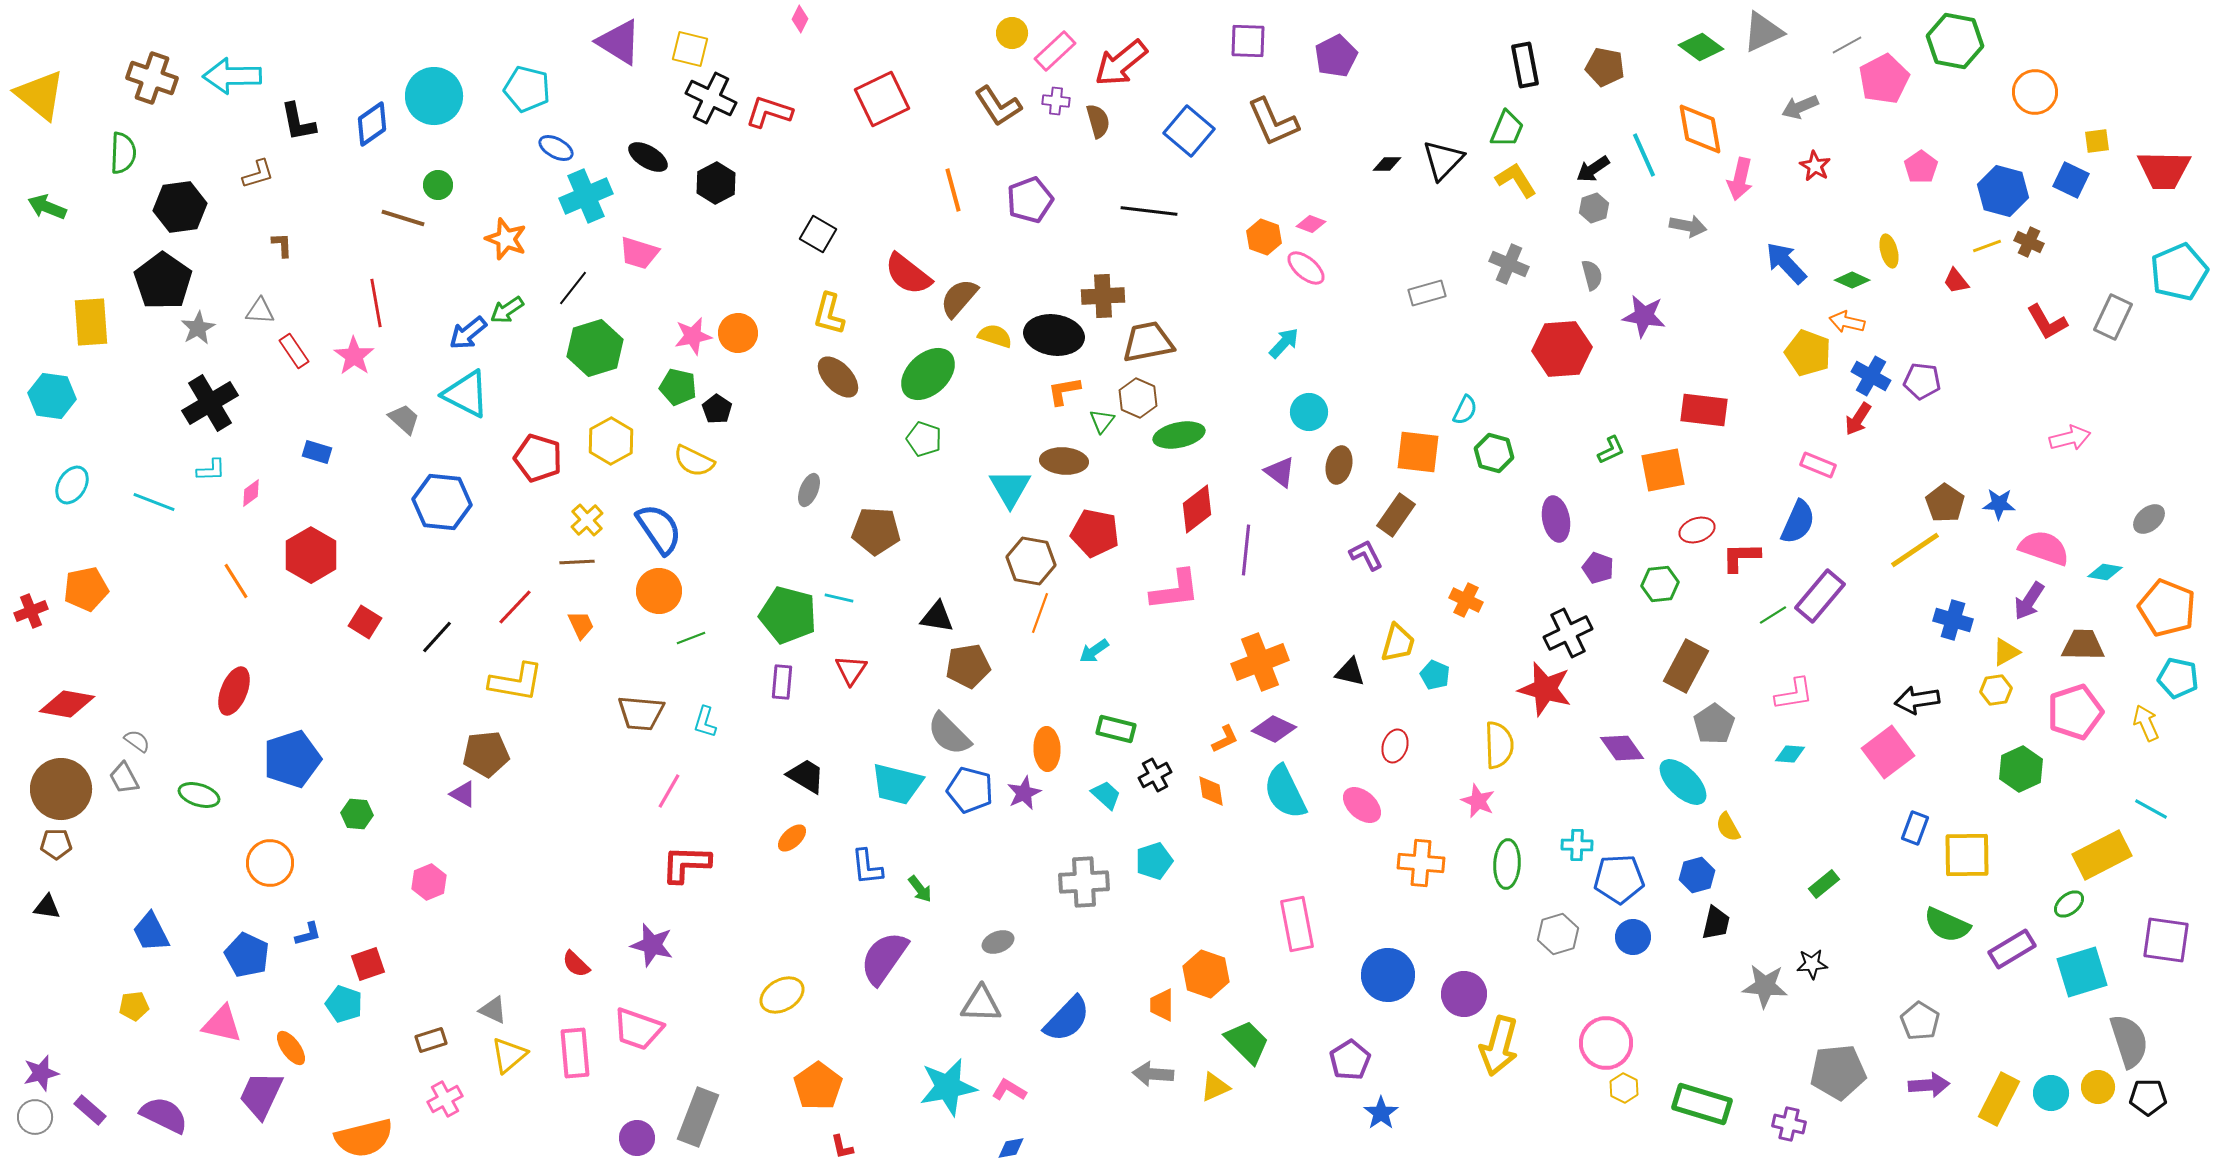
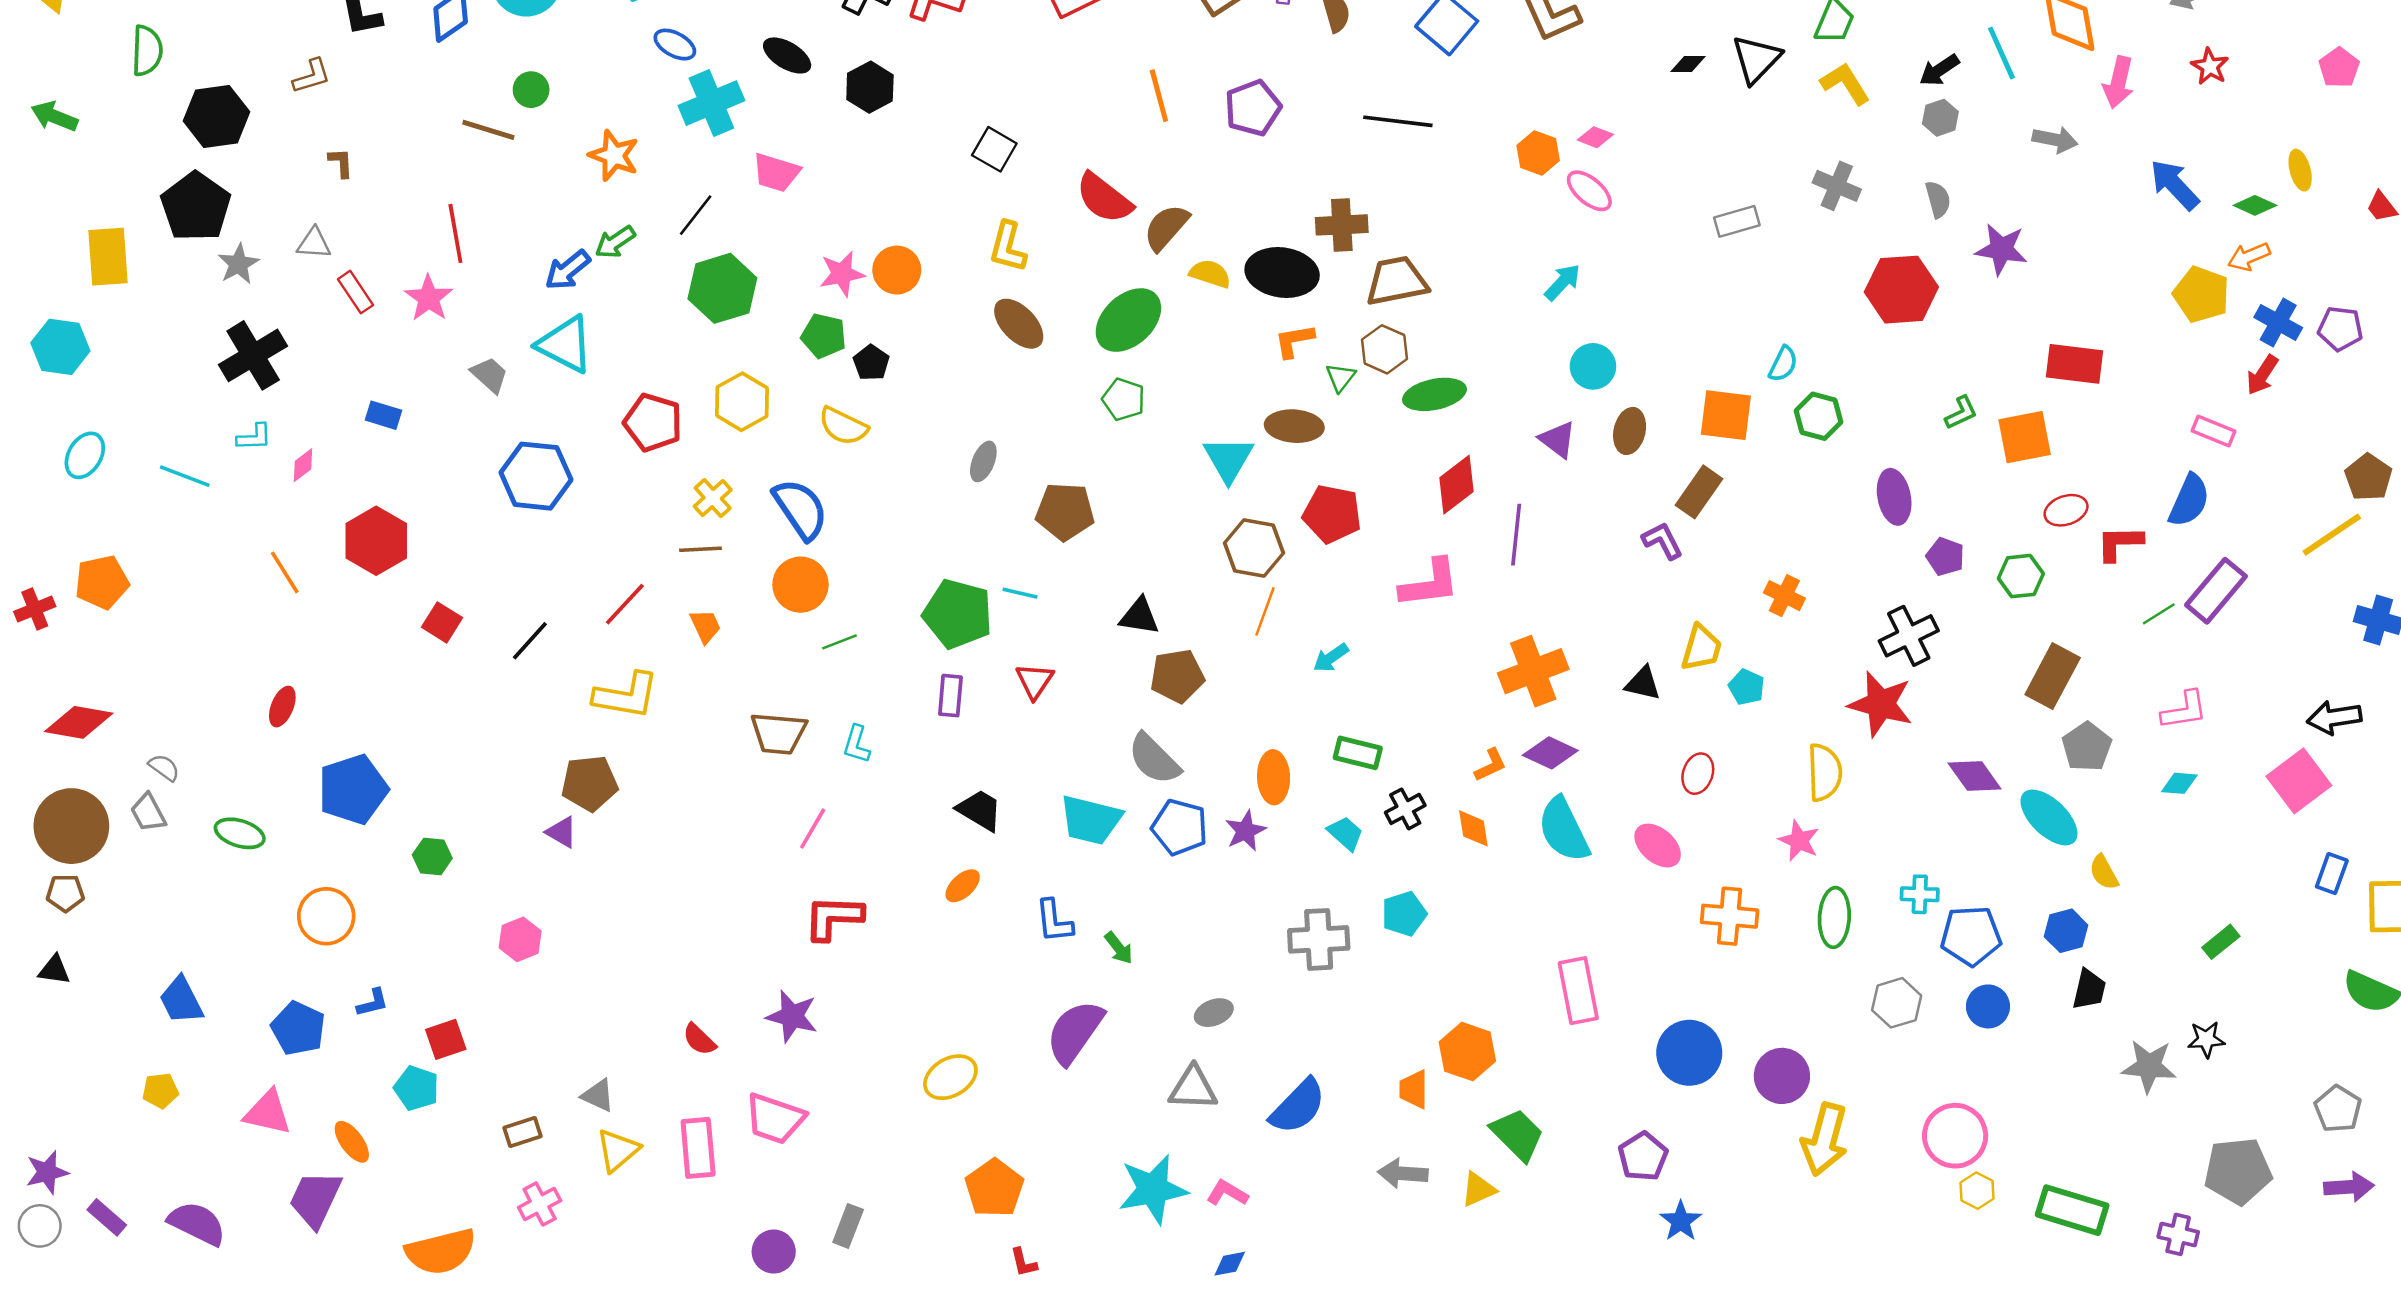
orange arrow: (1847, 322) -> (2249, 257), turned -36
red ellipse: (234, 691) -> (282, 707), size x0.7
gray rectangle: (698, 1117) -> (848, 1226), size x0.6

